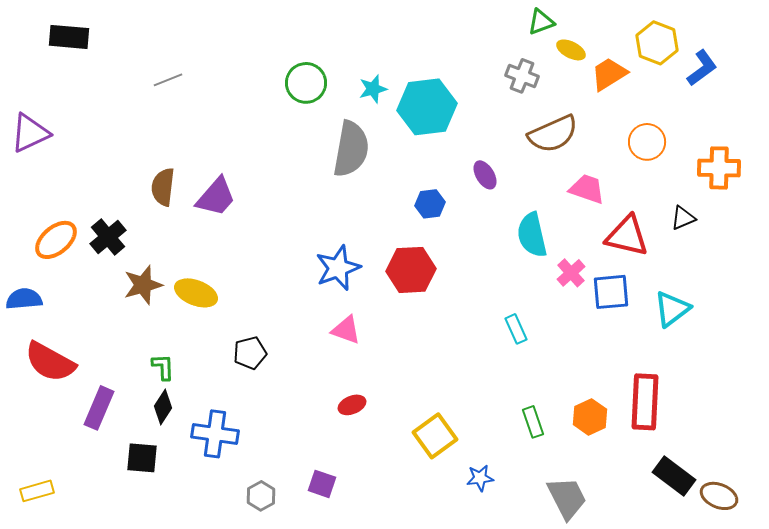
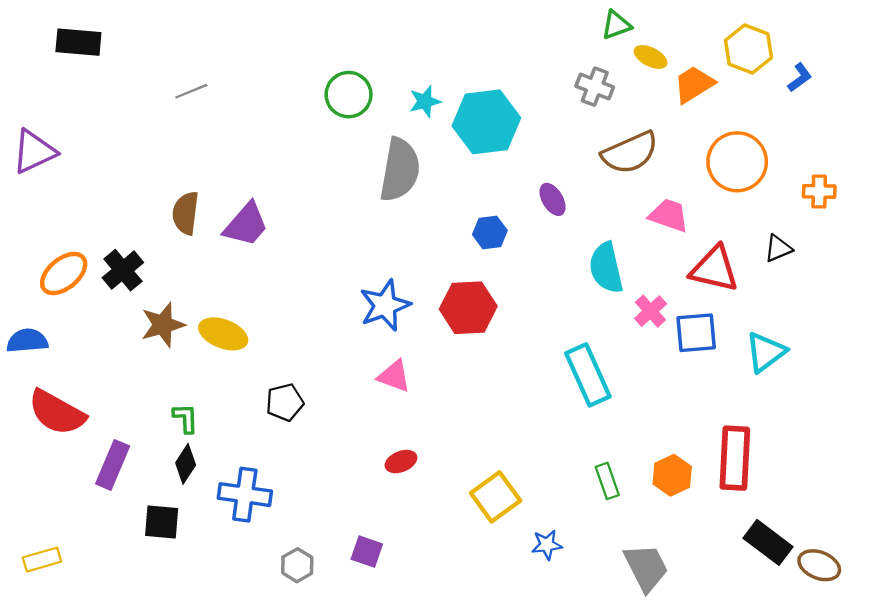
blue L-shape: (702, 68) -> (800, 77), size x0.7
orange circle: (647, 142) -> (737, 162), size x1.4
orange cross: (719, 168) -> (819, 191), size x0.7
cyan rectangle: (516, 329) -> (588, 375), size x1.8

